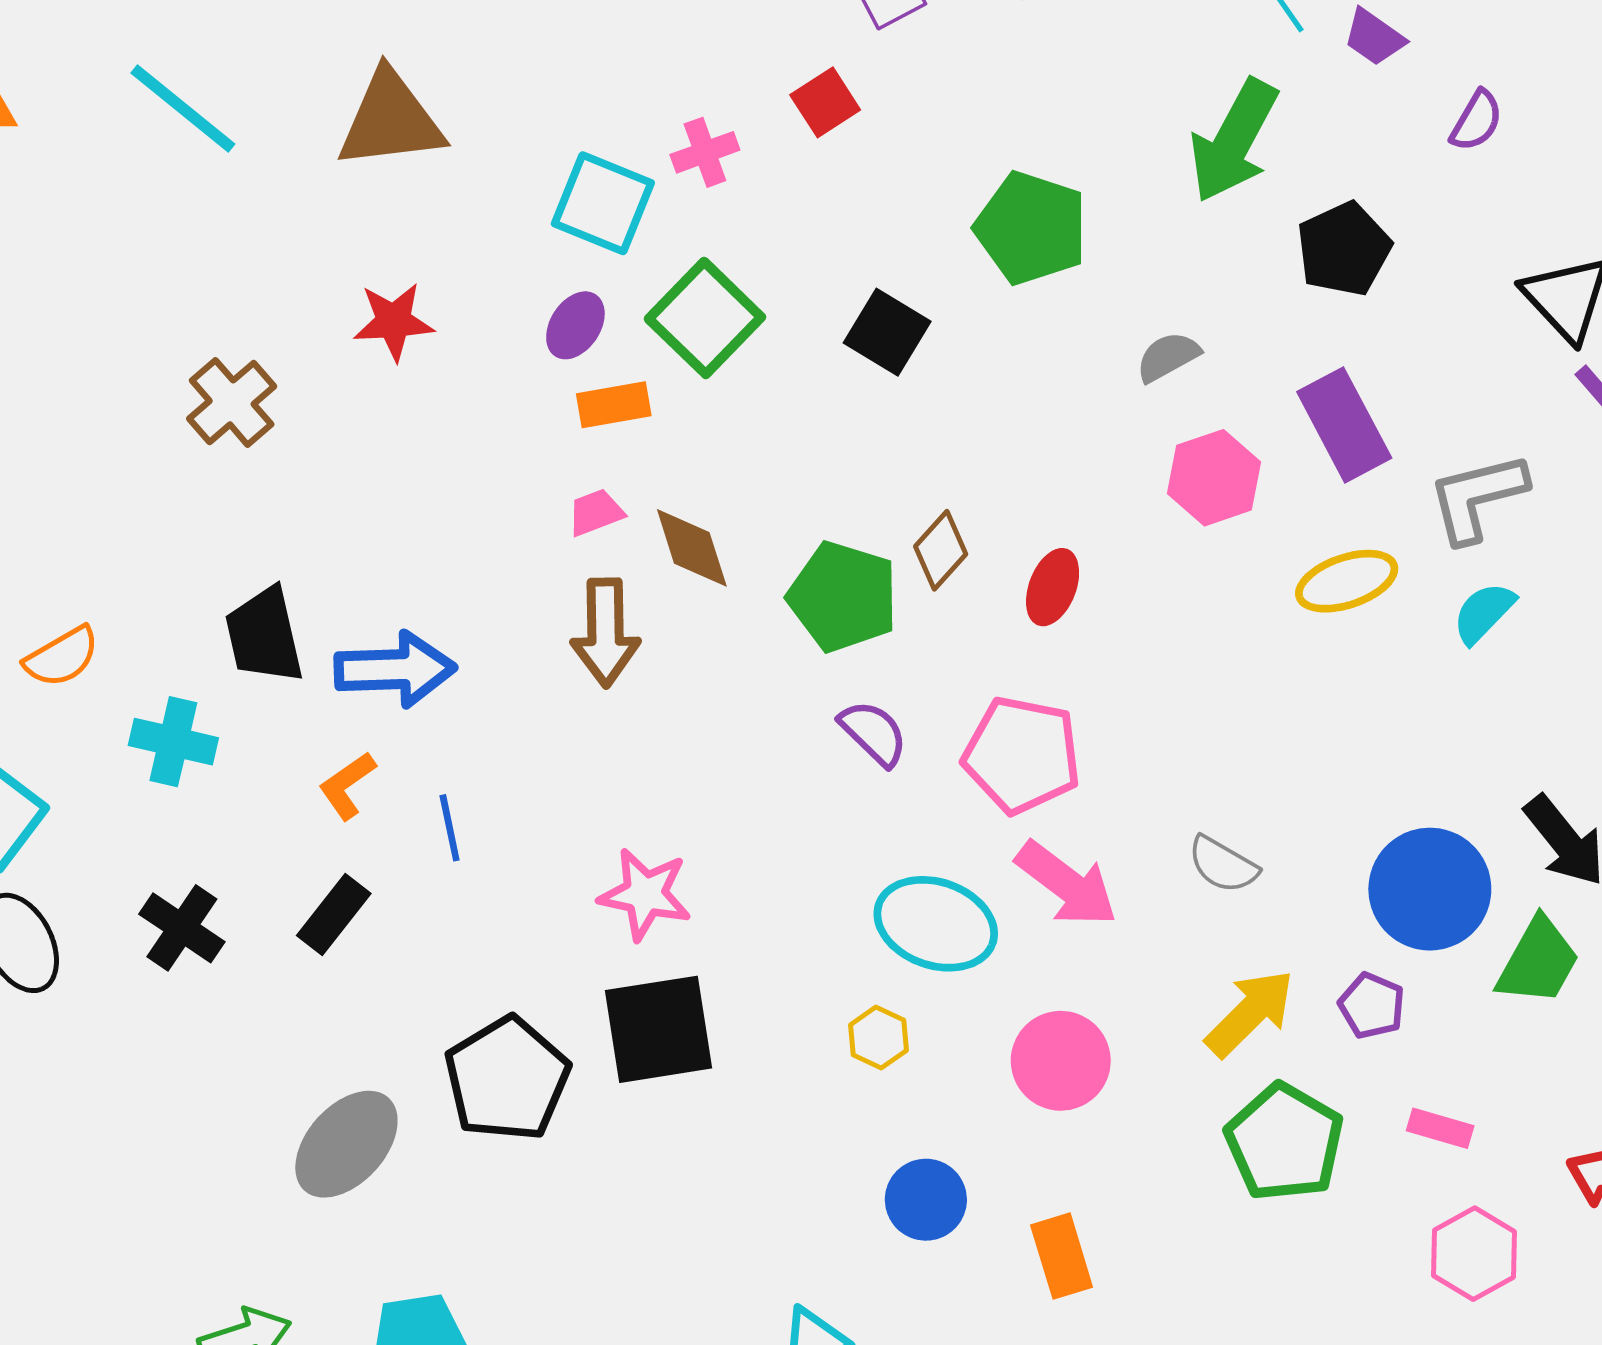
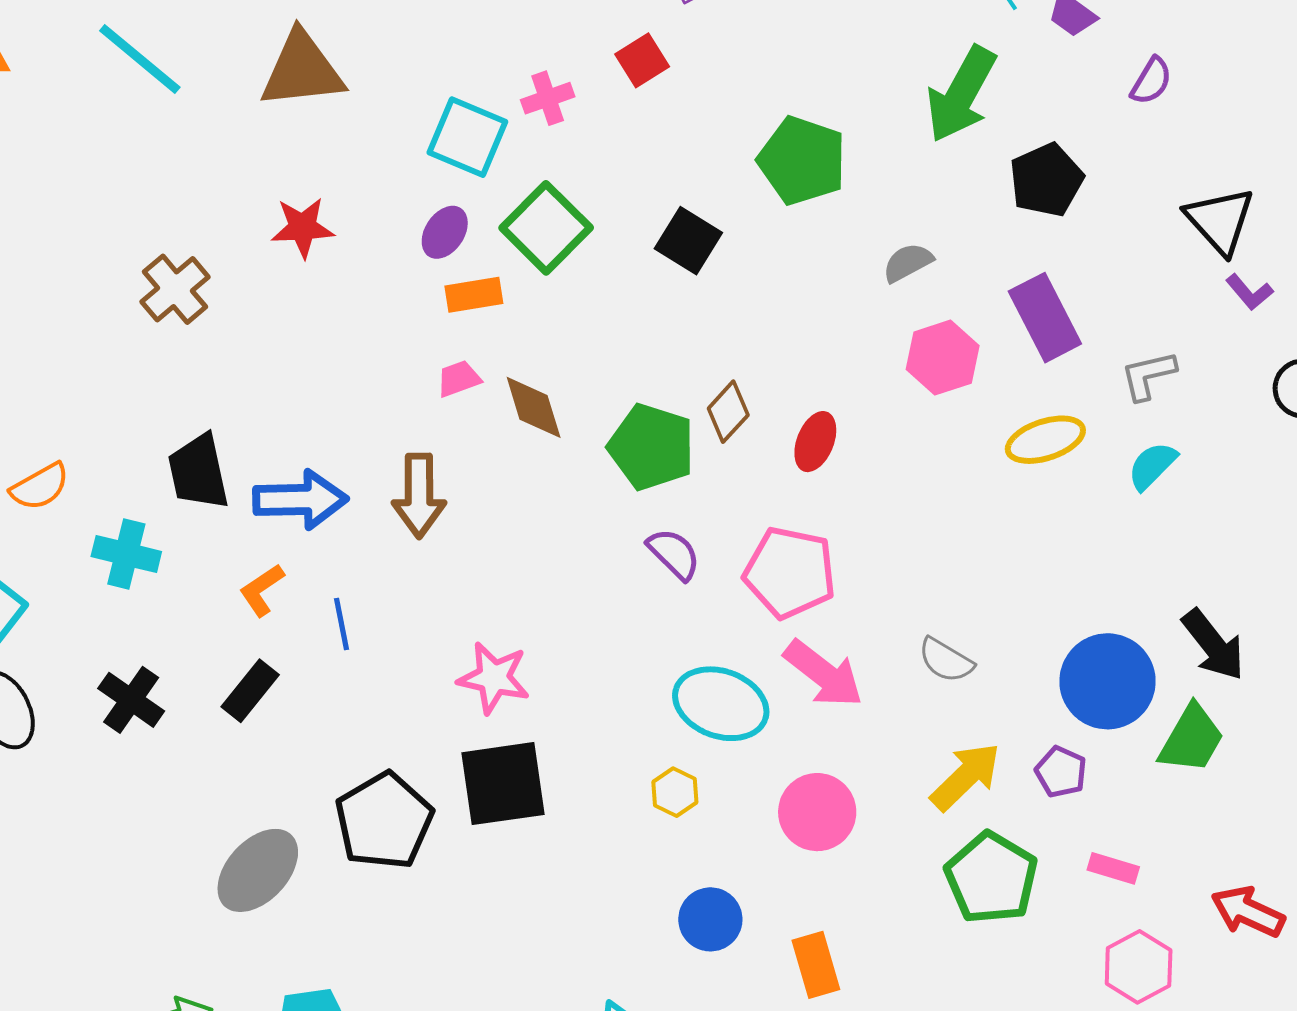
gray L-shape: (1477, 497) -> (1148, 375), size x0.7
brown arrow: (605, 633) -> (419, 496), moved

